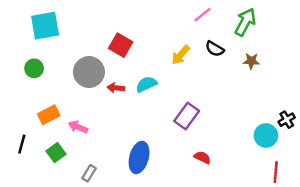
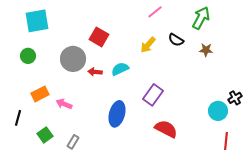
pink line: (202, 15) -> (155, 12), moved
green square: (56, 153) -> (45, 135), moved
blue ellipse: (139, 157) -> (117, 114), moved
red semicircle: (202, 157) -> (166, 129), size x1.6

